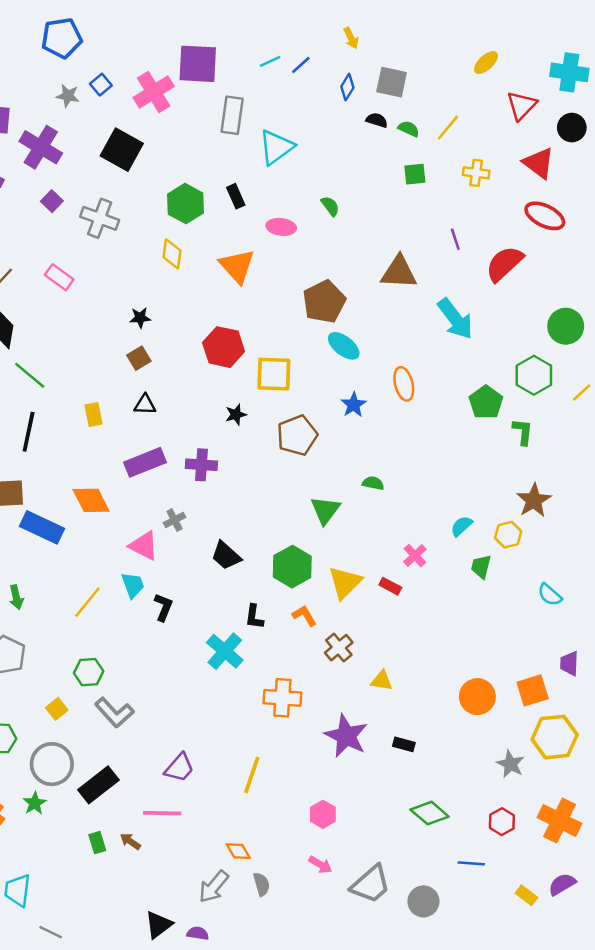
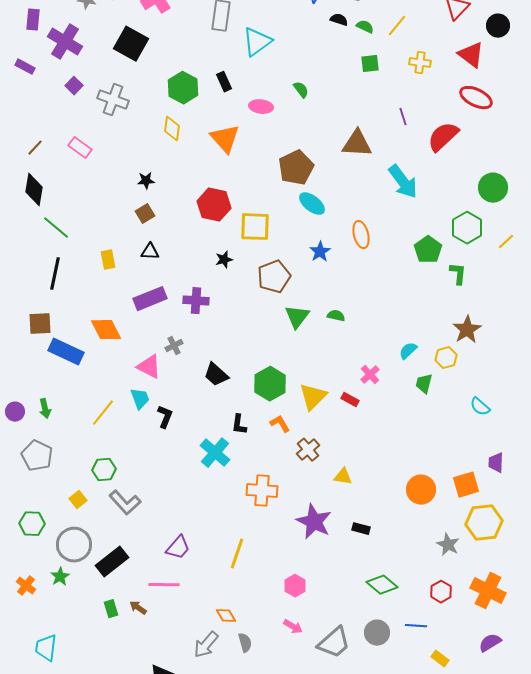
green triangle: (325, 510) -> (297, 317), moved
yellow rectangle: (526, 895) -> (440, 659), moved
gray circle: (423, 901) -> (377, 633), moved

